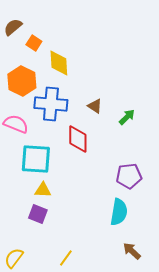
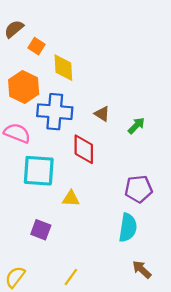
yellow triangle: (43, 190) -> (71, 199), moved

